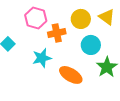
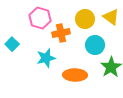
orange ellipse: (71, 75) -> (75, 75), turned -30

